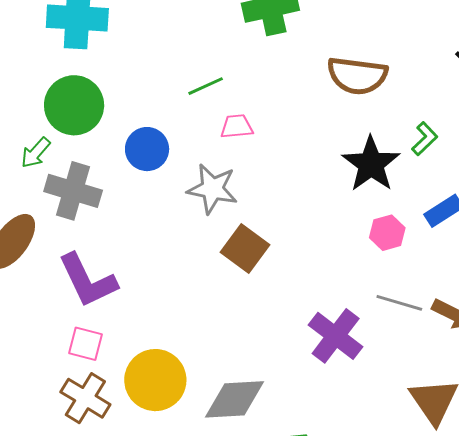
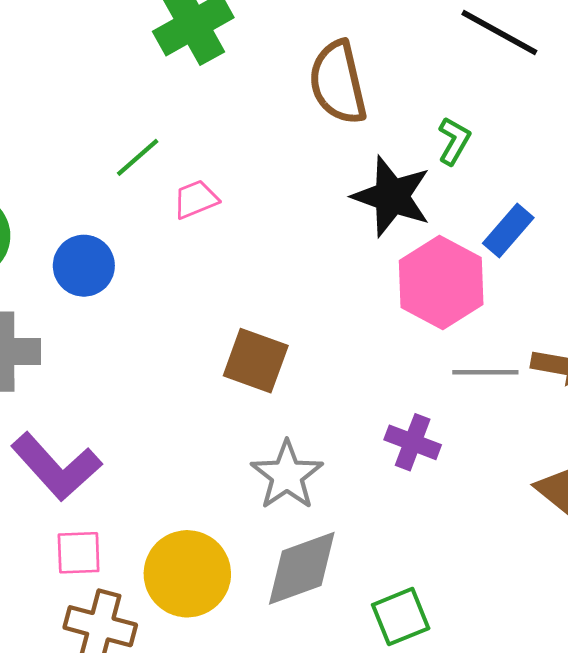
brown semicircle: (357, 76) -> (338, 83), turned 86
gray star: (212, 189) -> (287, 475), moved, turned -30
pink hexagon: (387, 233) -> (441, 283), size x1.8
purple cross: (336, 336) -> (413, 442), size x0.7

